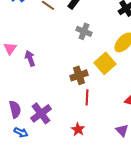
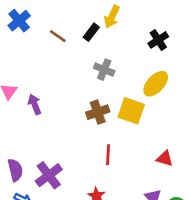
yellow square: (105, 63) -> (131, 111), turned -30
brown cross: (79, 75) -> (98, 112), moved

